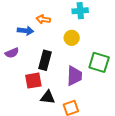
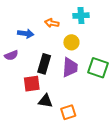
orange arrow: (43, 19) -> (52, 23), moved
purple trapezoid: (74, 76) -> (70, 67), moved

